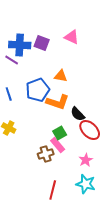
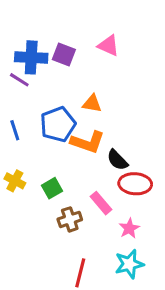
red ellipse: (90, 130) -> (135, 184), turned -40
green square: (60, 133) -> (52, 188), moved
pink rectangle: (58, 145) -> (101, 203), moved
cyan star: (86, 184) -> (129, 264), turned -30

